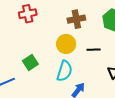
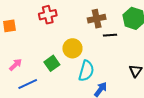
yellow circle: (66, 44) -> (72, 48), moved
black line: (94, 50) -> (110, 35), moved

